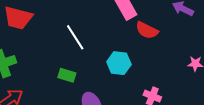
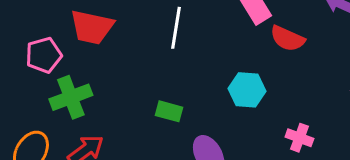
white line: (75, 37) -> (176, 28), moved, turned 44

